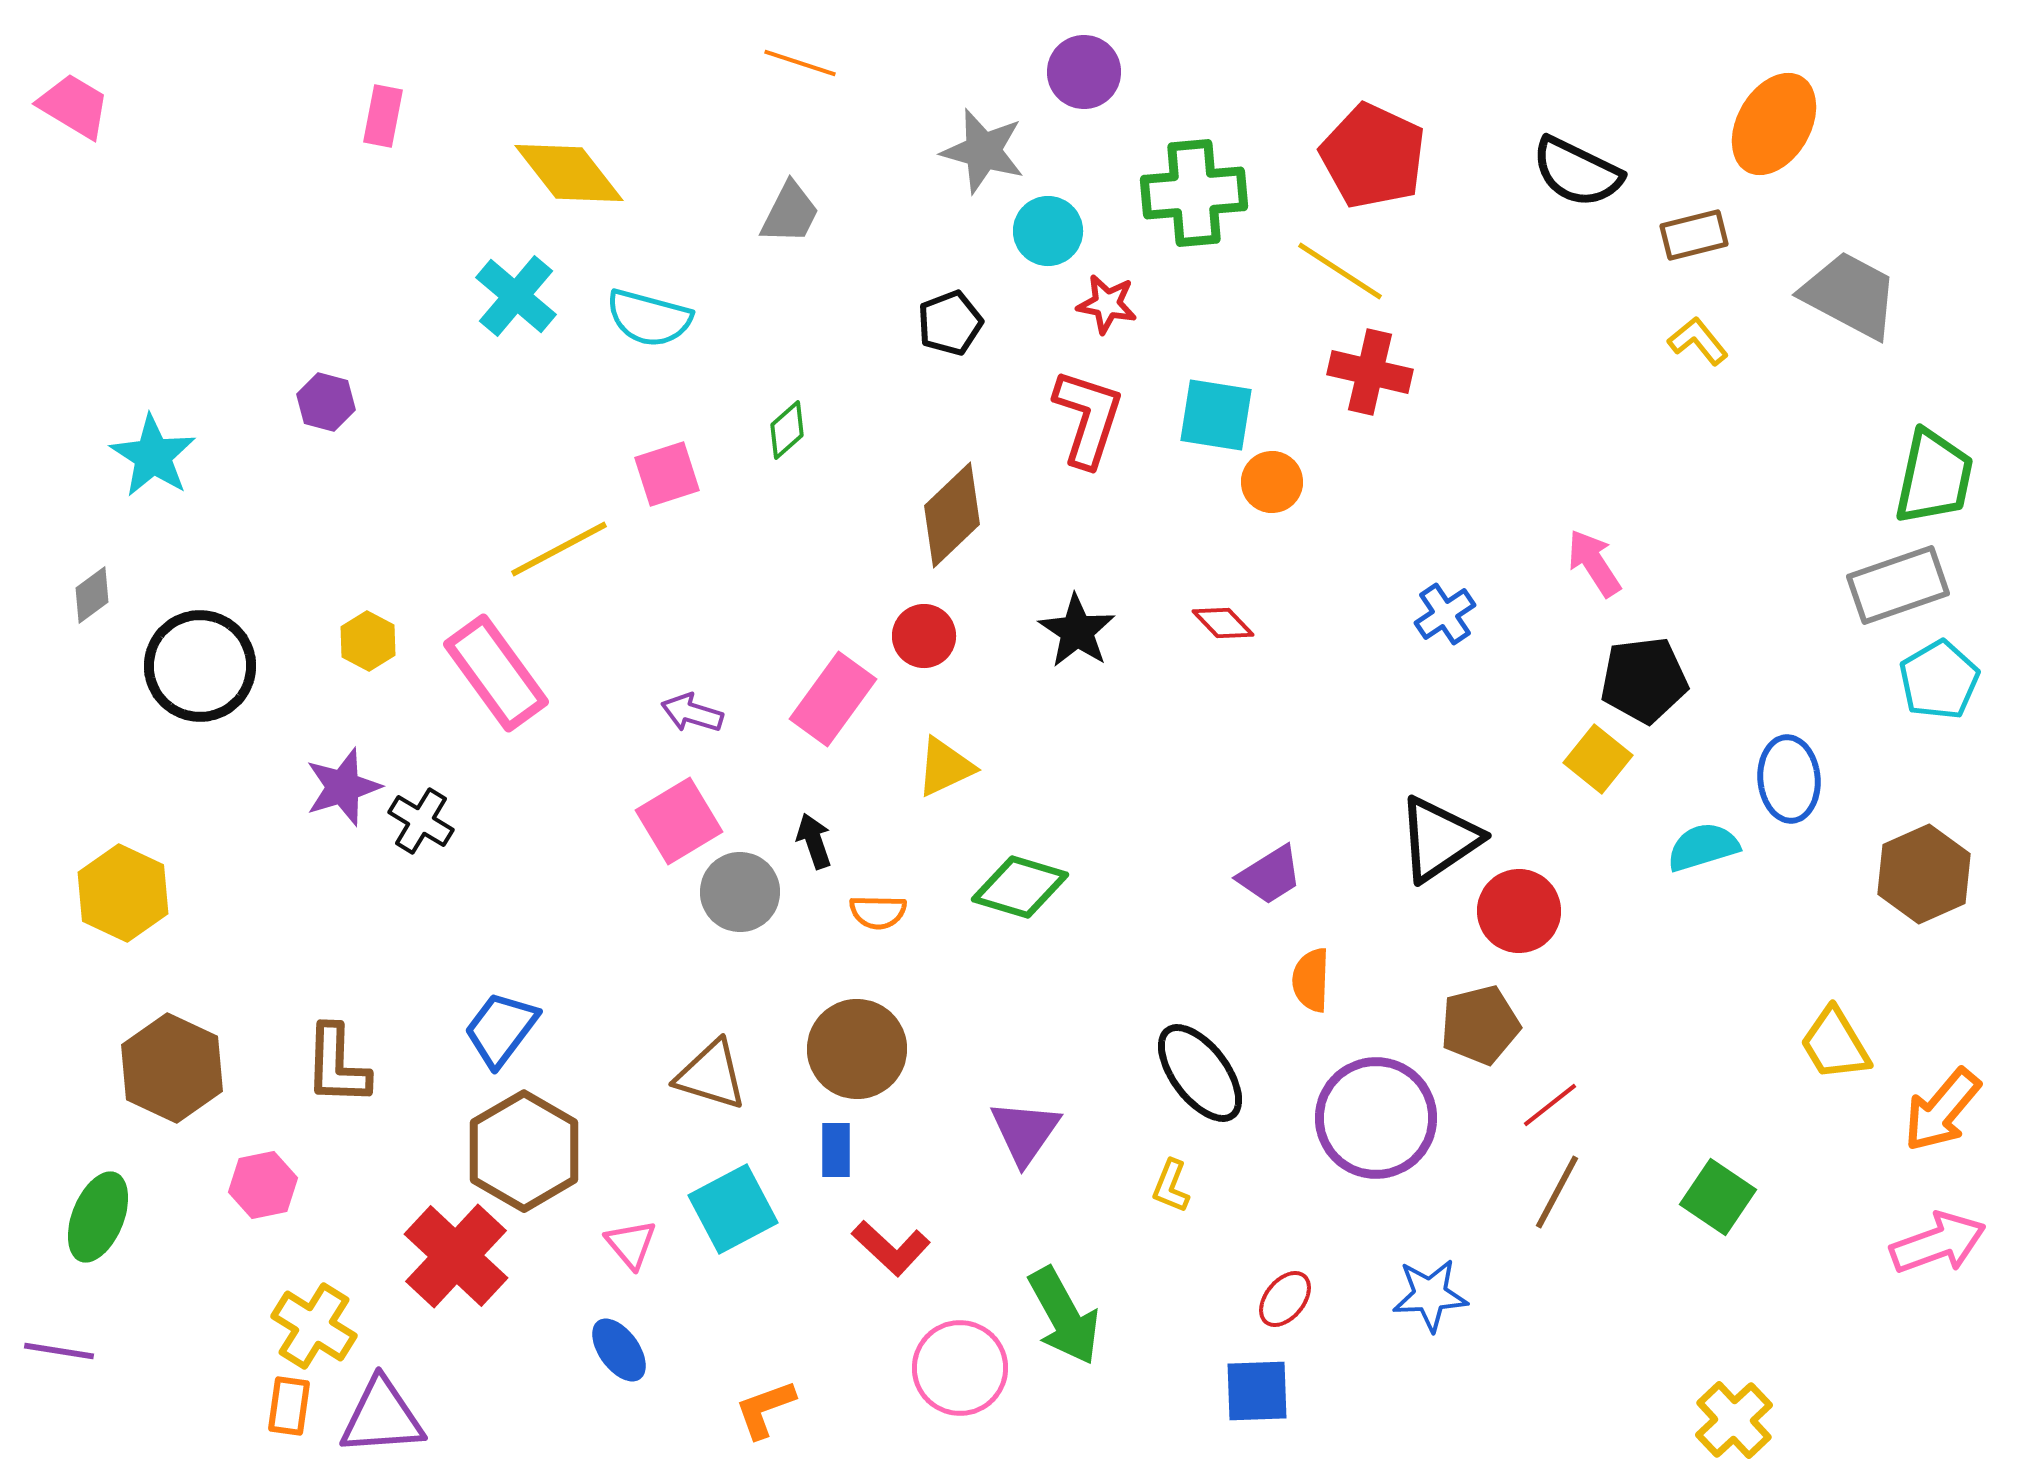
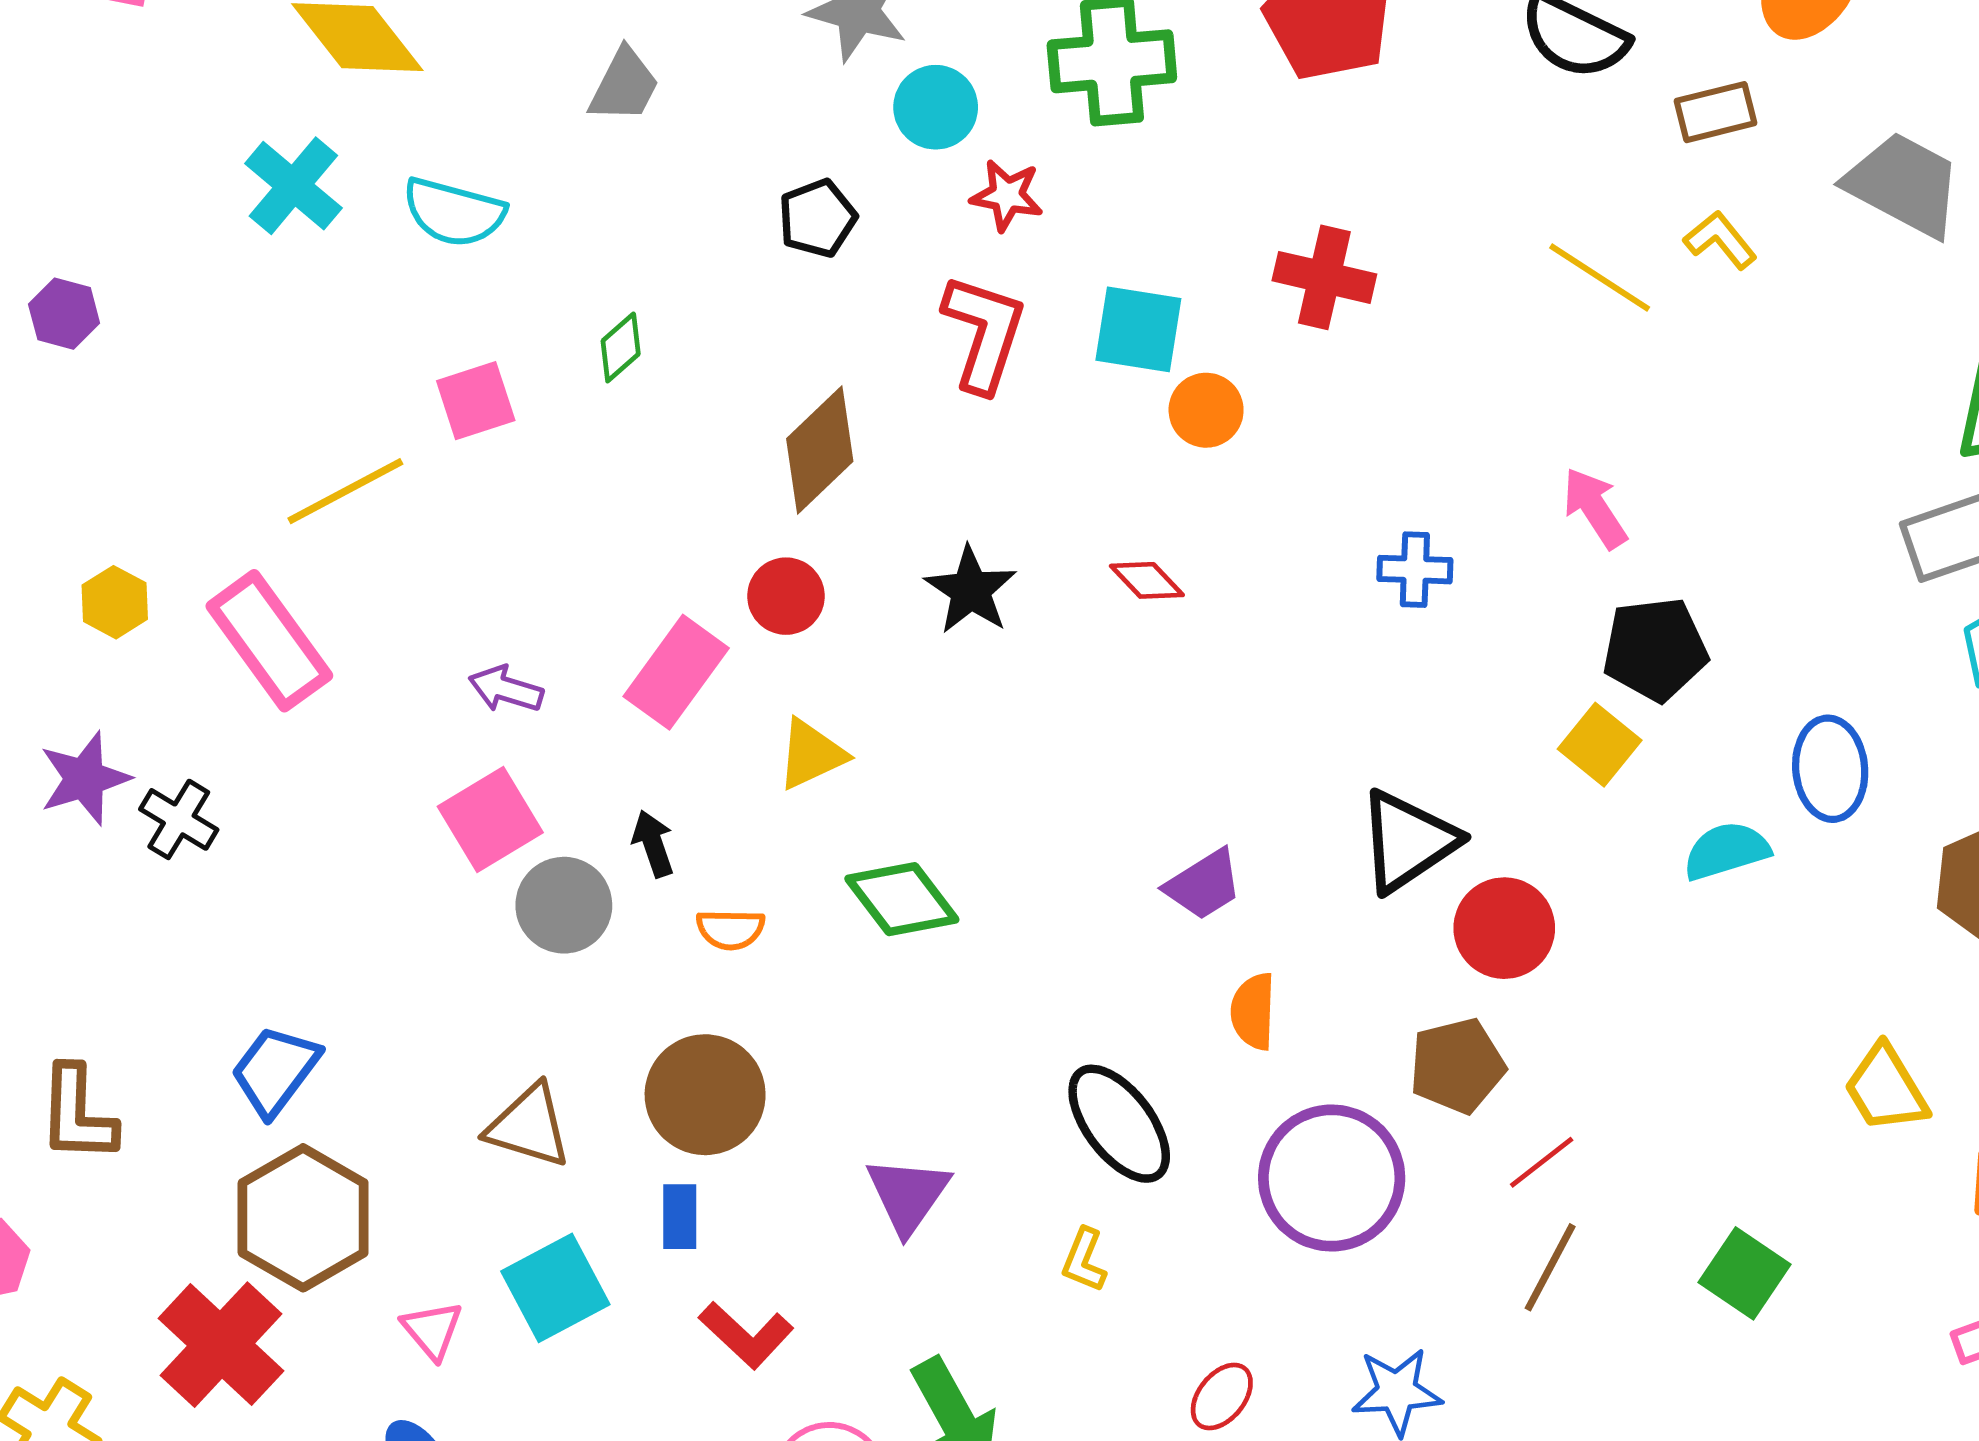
yellow line: (1340, 271) -> (1600, 277), moved
blue cross: (1445, 614) -> (1415, 570), turned 36
green diamond: (1020, 887) -> (902, 899), turned 36

